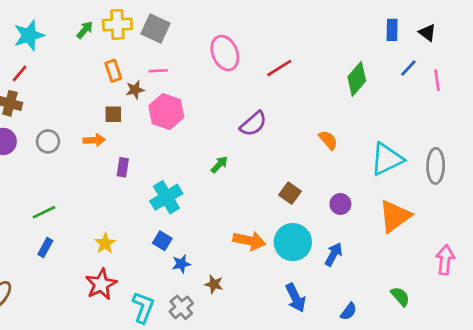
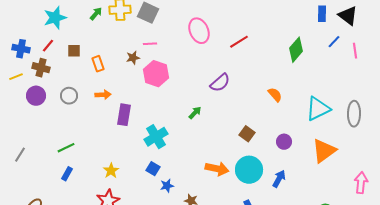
black triangle: (427, 33) -> (348, 16), size x1.5
orange rectangle: (113, 71) -> (98, 64), moved
brown square: (113, 114) -> (74, 51), moved
purple rectangle: (123, 167) -> (124, 115), size x1.5

